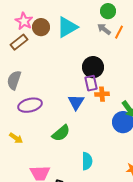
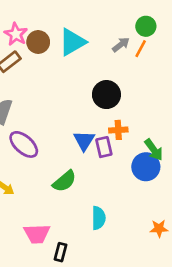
green circle: (108, 11) -> (146, 26), moved
gray arrow: (104, 29) -> (121, 45), turned 104
purple rectangle: (91, 83) -> (104, 147), moved
purple ellipse: (30, 105) -> (24, 144), turned 55

